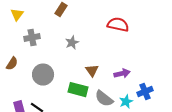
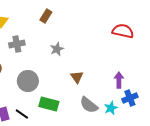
red semicircle: (118, 25) -> (123, 31), moved
purple arrow: (122, 74) -> (119, 80), moved, turned -77
green rectangle: (78, 90) -> (49, 104), moved

